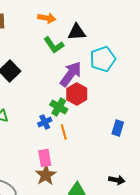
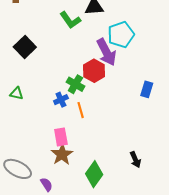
purple arrow: (71, 74) -> (106, 52), moved, turned 116
blue rectangle: (118, 128) -> (147, 89), moved
black arrow: (117, 180) -> (135, 160), turned 56

